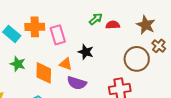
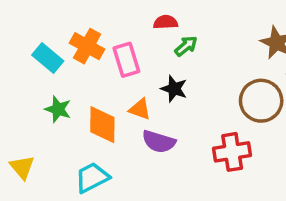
green arrow: (96, 19) -> (186, 46), moved
red semicircle: (113, 25) -> (166, 22), moved
orange cross: (35, 27) -> (87, 46), turned 30

